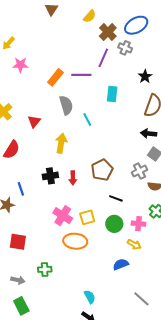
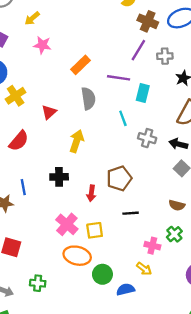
brown cross: (108, 32) -> (148, 21), turned -30
gray cross: (125, 48) -> (165, 56), moved, turned -32
purple line: (81, 75) -> (119, 78), moved
cyan line: (87, 120) -> (123, 118), moved
gray cross: (140, 171) -> (147, 138), moved, turned 35
red arrow: (73, 178) -> (91, 193), moved
black line: (116, 198) -> (131, 213), turned -32
green circle: (114, 224) -> (102, 274), moved

